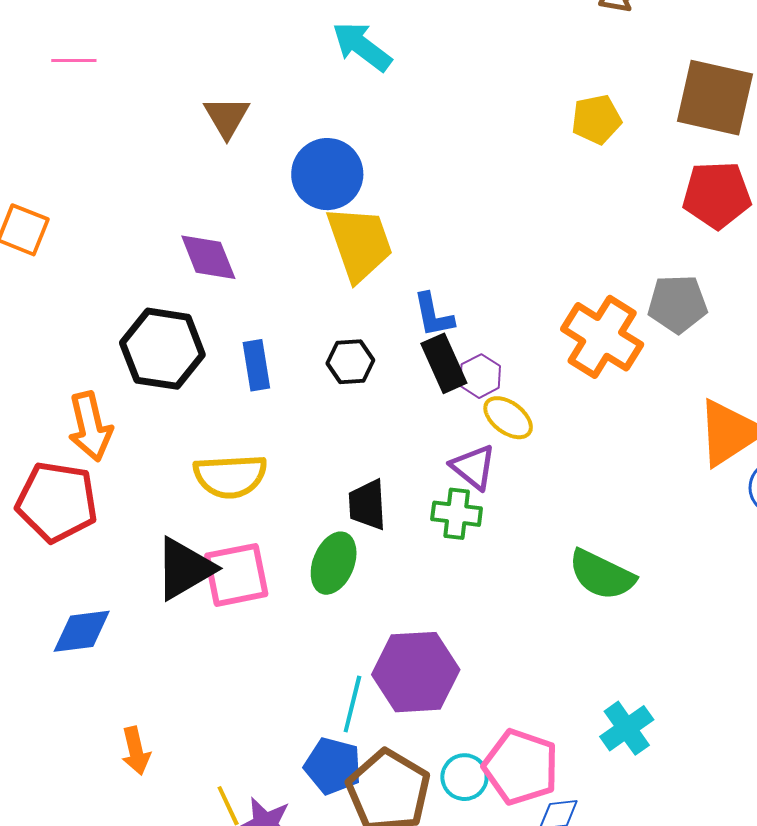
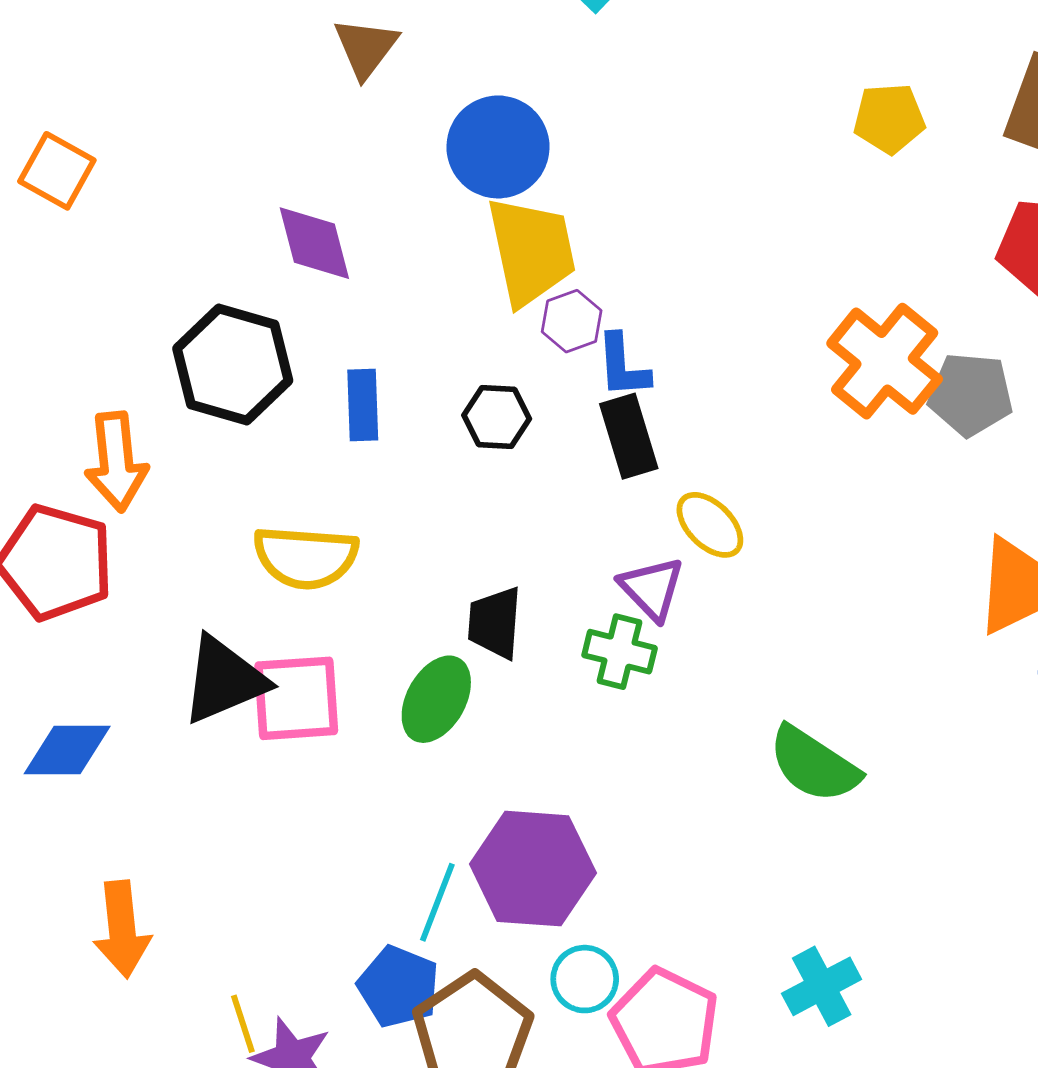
orange cross: (602, 337) -> (885, 361), moved
purple hexagon: (480, 376) -> (572, 321), moved
orange arrow: (136, 751) -> (122, 929), size x1.4
cyan circle: (464, 777) -> (585, 979), moved

